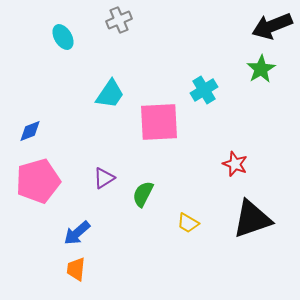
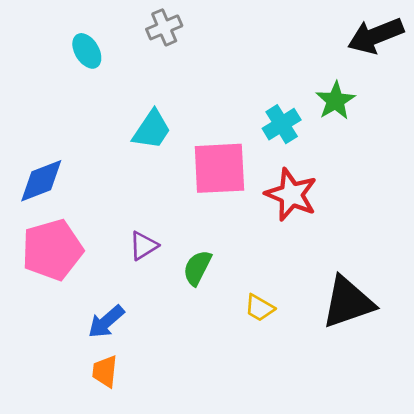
green star: (261, 69) -> (335, 101), moved
blue diamond: (30, 131) -> (41, 181), size x1.5
red star: (235, 164) -> (291, 195), moved, size x1.5

